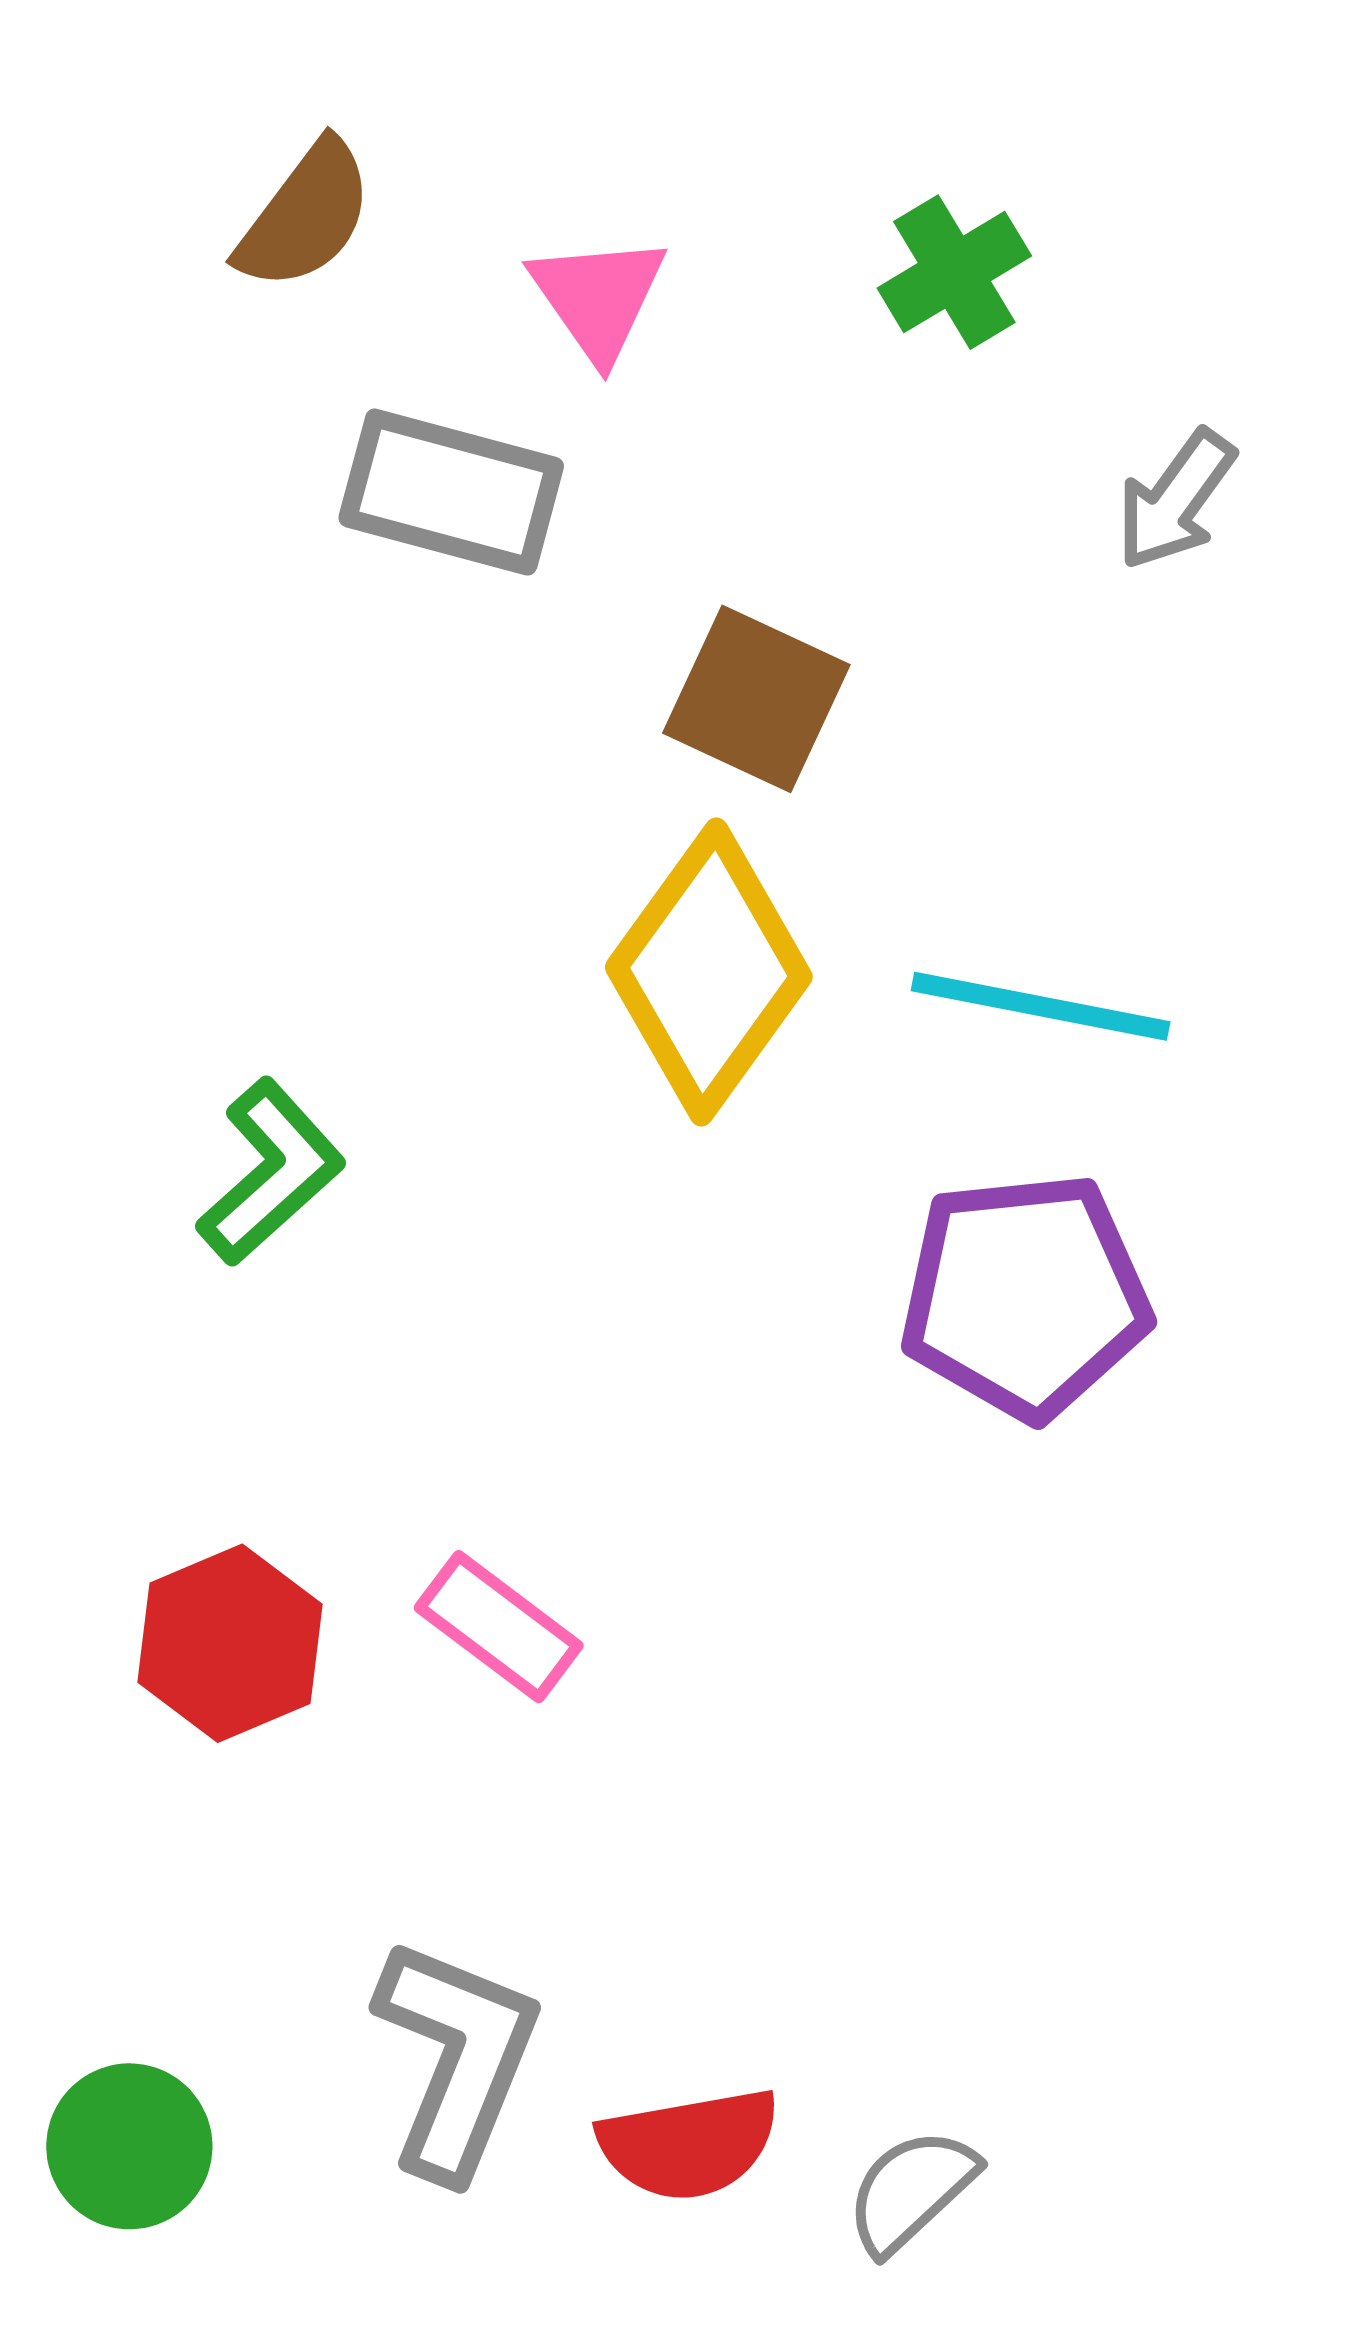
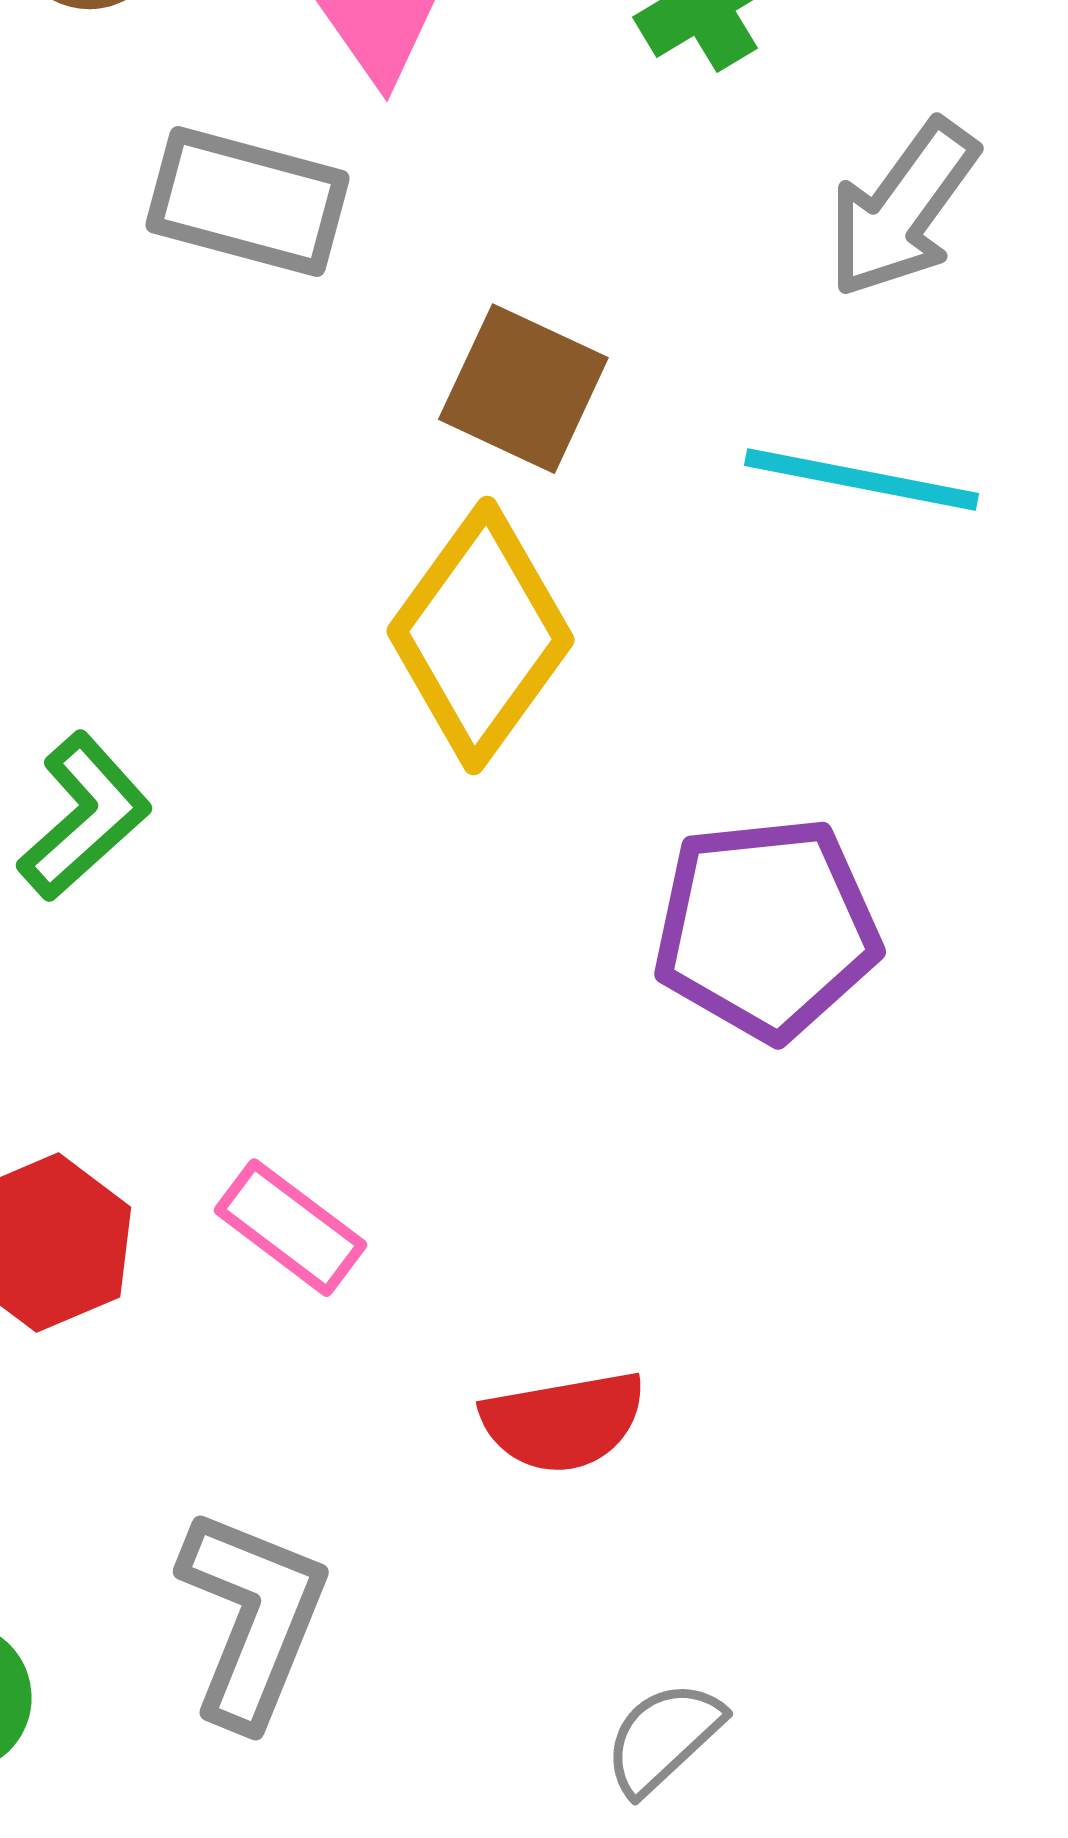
gray arrow: (1175, 500) -> (902, 209), size x1.4
cyan line: (1041, 1006) -> (861, 480), moved
red semicircle: (689, 2144) -> (563, 1422), moved

